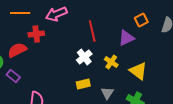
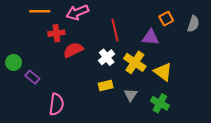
purple triangle: (126, 38) -> (150, 37), turned 30
red semicircle: (17, 50) -> (73, 50), moved
yellow cross: (111, 62) -> (135, 62), size x1.5

